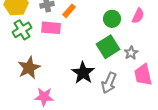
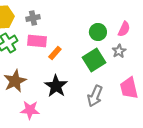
orange rectangle: (69, 11) -> (55, 53), moved
gray star: (131, 53) -> (119, 51), moved
black star: (83, 73) -> (56, 86), moved

